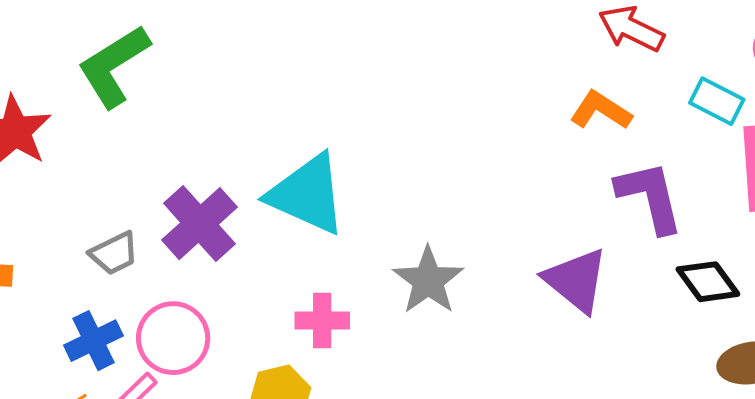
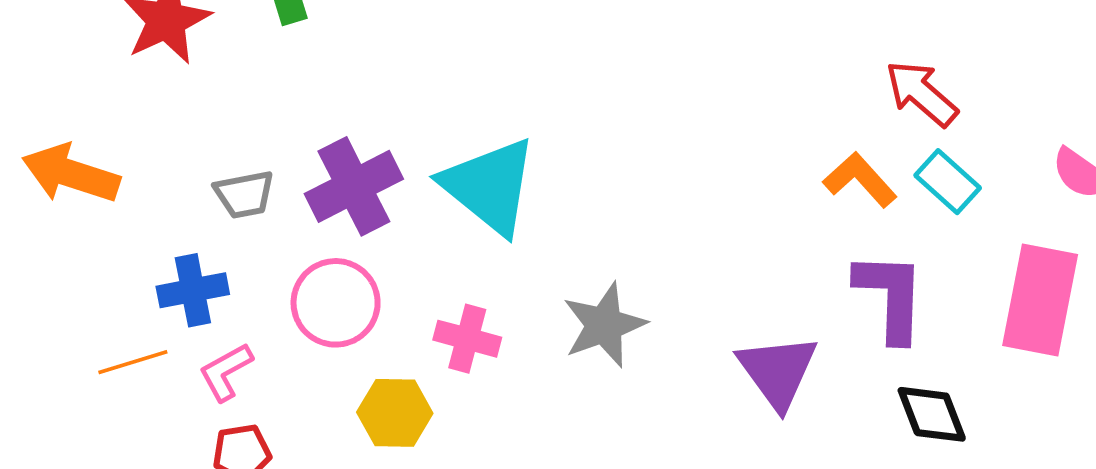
cyan rectangle: (717, 101) -> (948, 182), moved
pink circle: (173, 338) -> (336, 303), moved

